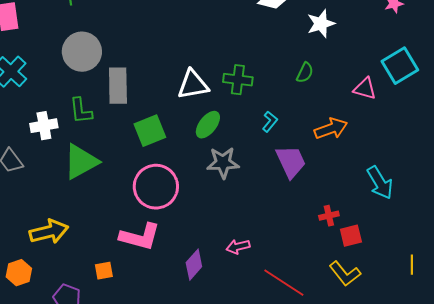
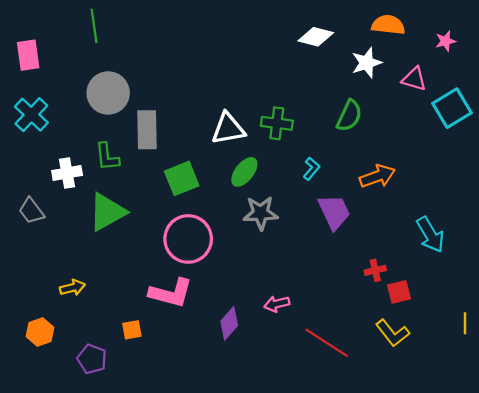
green semicircle: (305, 73) -> (349, 116), size x1.4
pink triangle: (365, 89) -> (414, 79), moved
yellow arrow: (49, 232) -> (72, 288), size x0.6

